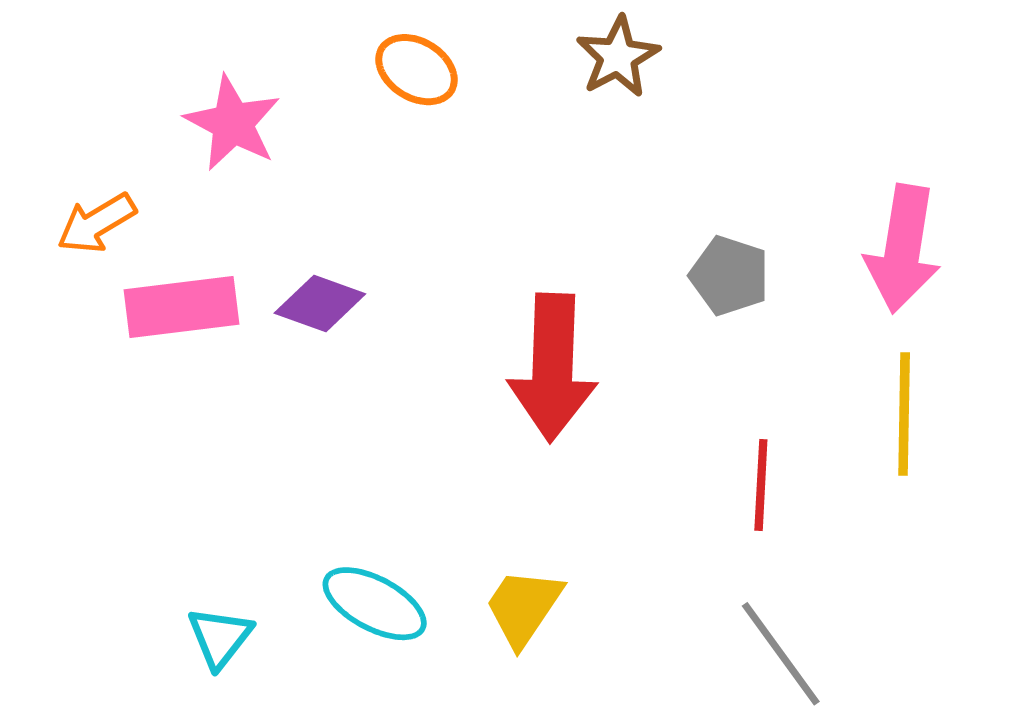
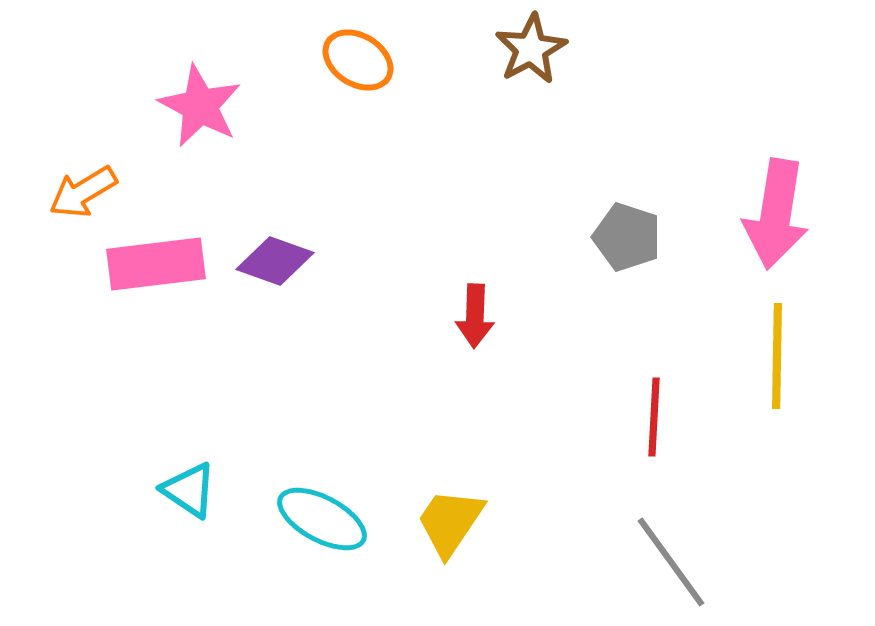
red arrow: (553, 367) -> (475, 316), size x0.5
cyan triangle: (220, 637) -> (189, 490), moved, turned -34

